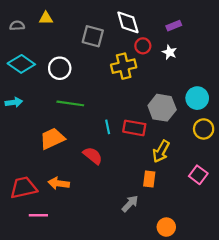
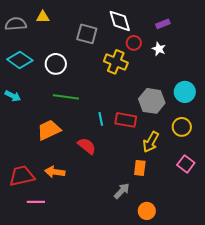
gray semicircle: (17, 26) -> (16, 24), size x1.5
yellow cross: (124, 66) -> (116, 62), turned 35
cyan arrow: (14, 102) -> (13, 96), turned 35
yellow circle: (204, 129) -> (182, 127), moved
orange circle: (166, 227) -> (147, 211), moved

